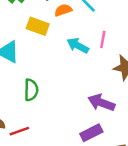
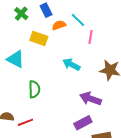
pink line: (103, 39) -> (91, 37), moved
cyan arrow: (78, 45) -> (71, 64), moved

